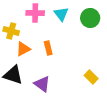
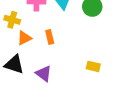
yellow rectangle: (91, 77) -> (93, 66), turned -32

